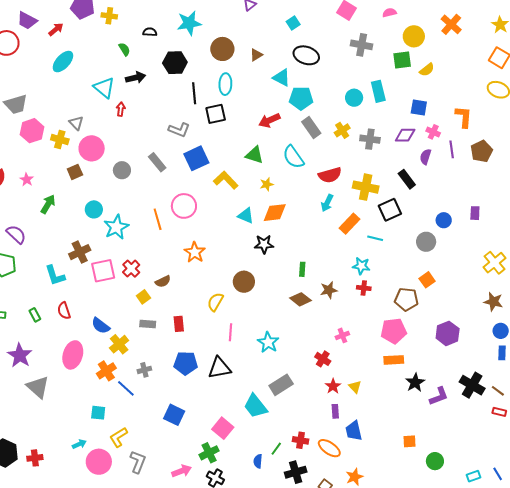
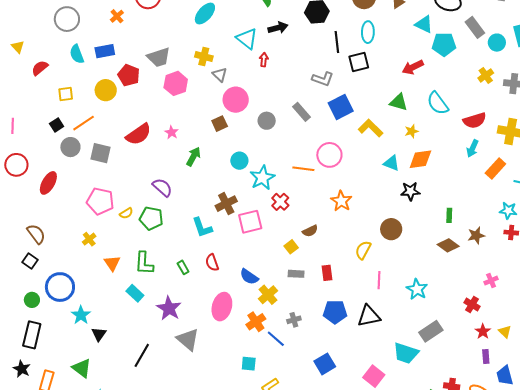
gray rectangle: (311, 128) -> (475, 27), moved
yellow cross: (60, 139) -> (204, 57), moved
orange line: (158, 219) -> (303, 169), turned -65
red cross: (131, 269) -> (280, 202), moved
cyan trapezoid: (255, 406) -> (406, 353), turned -32
blue square: (174, 415) -> (325, 364), turned 35

